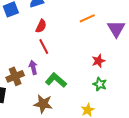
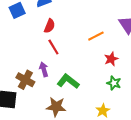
orange line: (87, 18) -> (96, 36), moved
brown cross: (15, 76) -> (25, 80), turned -36

